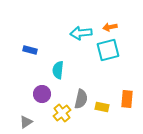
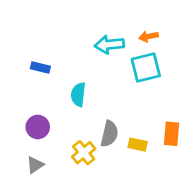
purple circle: (42, 94) -> (38, 127), moved

